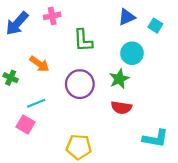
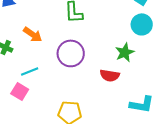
cyan circle: (132, 53) -> (142, 24), moved
green star: (119, 79) -> (125, 52), moved

